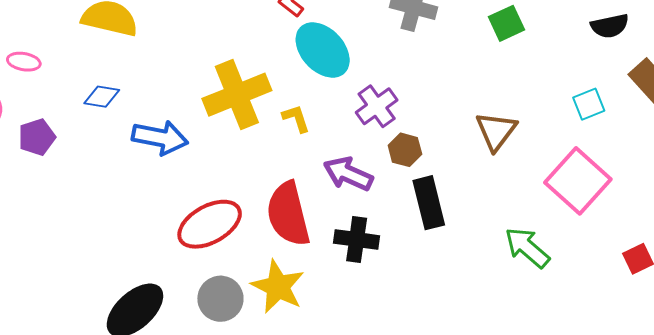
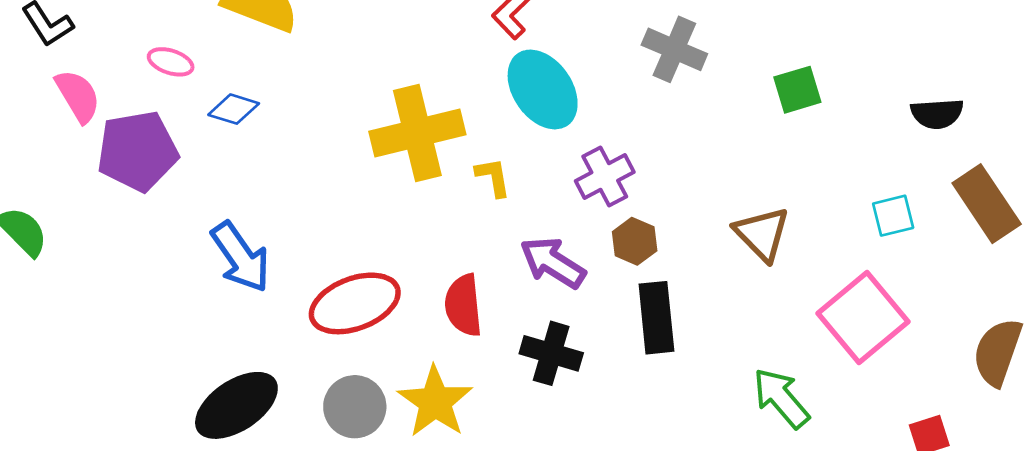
pink ellipse: (24, 62) -> (171, 62), moved
brown triangle: (496, 131) -> (762, 234), turned -30
purple pentagon: (37, 137) -> (137, 151), size x1.6
blue arrow: (160, 138) -> (241, 257), moved, turned 36
red semicircle: (288, 214) -> (463, 305), size x0.7

